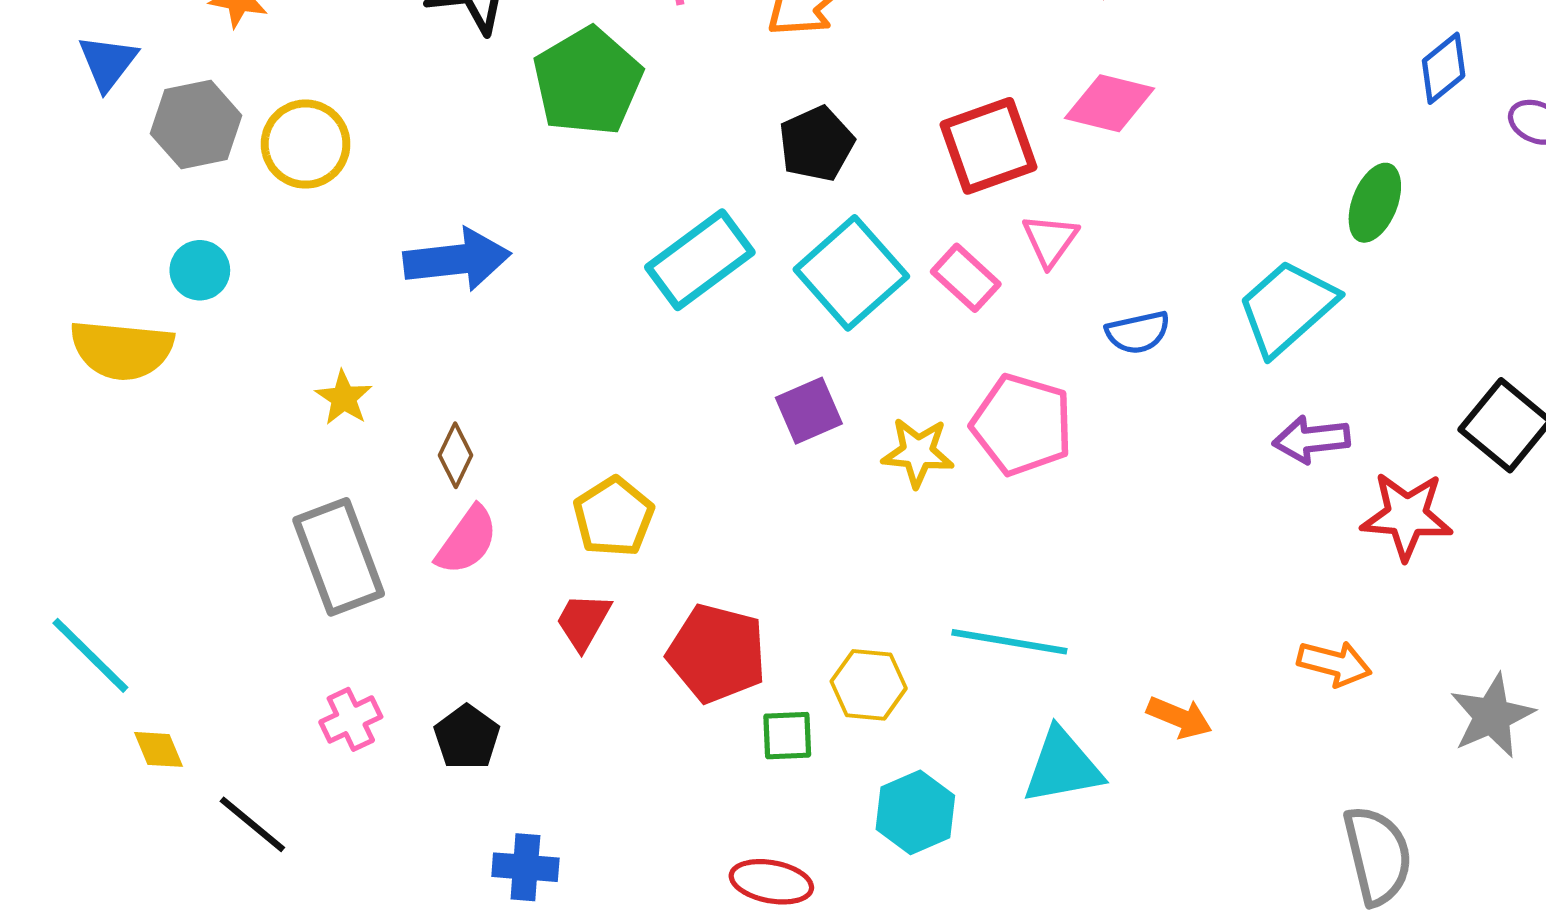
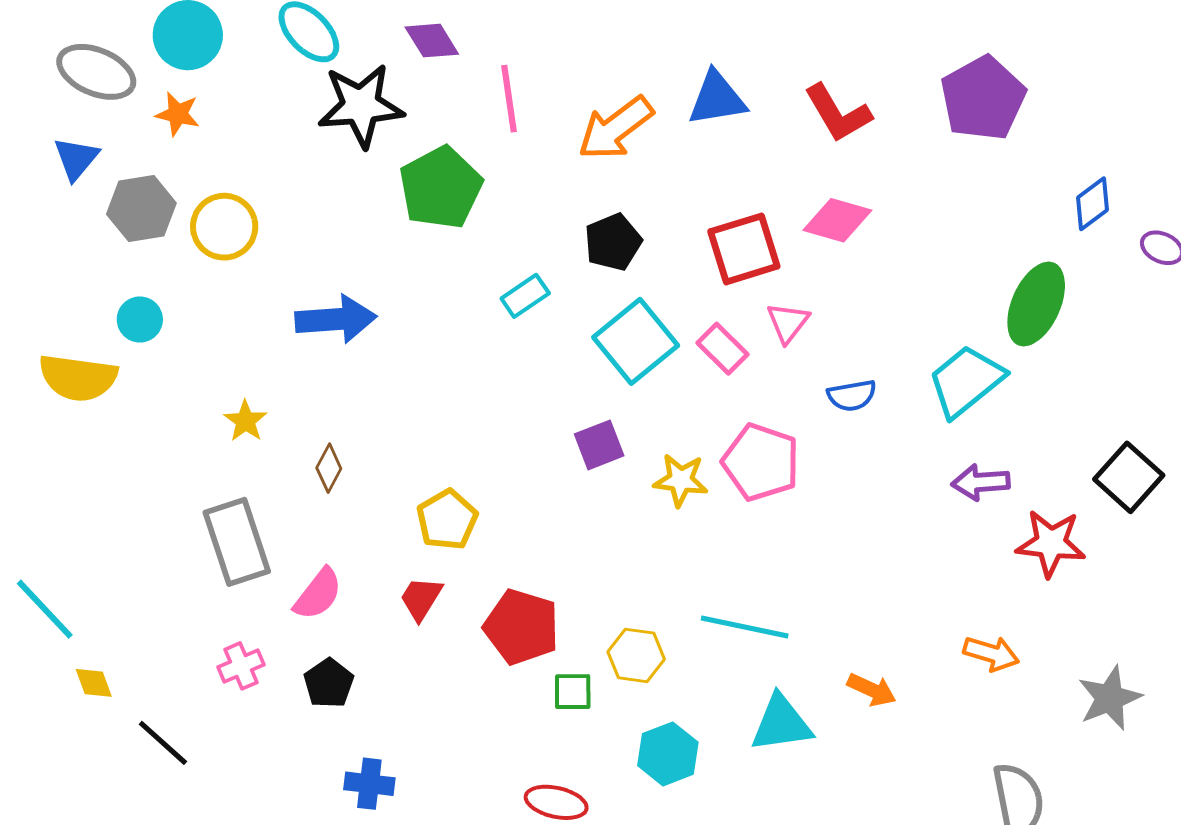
green ellipse: (1375, 203) -> (1036, 304), size x1.4
cyan rectangle: (700, 260) -> (525, 296), moved, size x0.6
pink semicircle: (467, 540) -> (318, 594), moved

